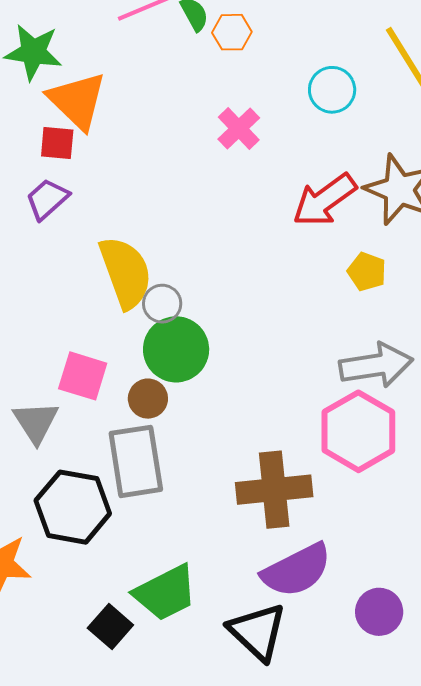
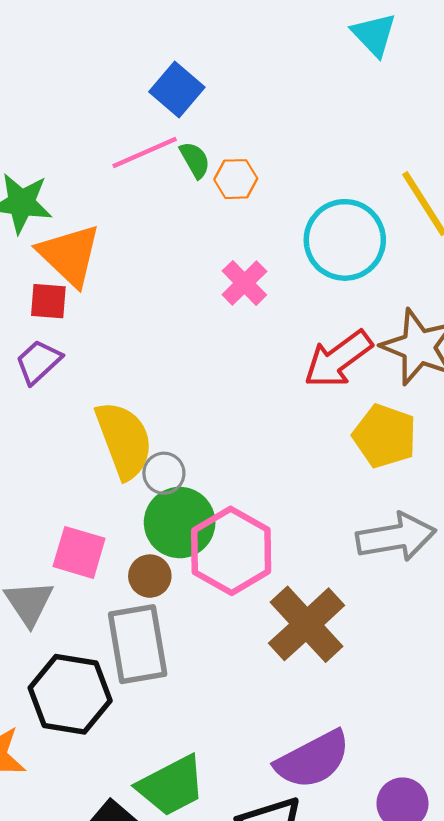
cyan circle: (332, 90) -> (345, 240), size x1.6
yellow pentagon: (367, 272) -> (385, 436), size x1.5
pink hexagon: (358, 431) -> (231, 551), moved
brown cross: (274, 490) -> (307, 624), moved, turned -36

